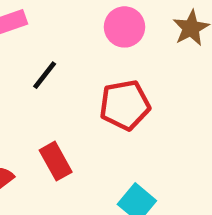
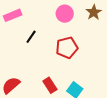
red rectangle: (56, 161) -> (50, 85), moved

